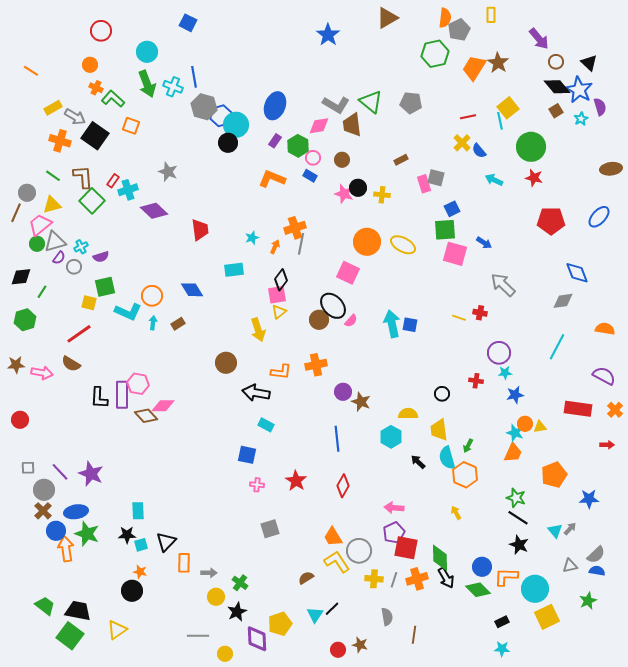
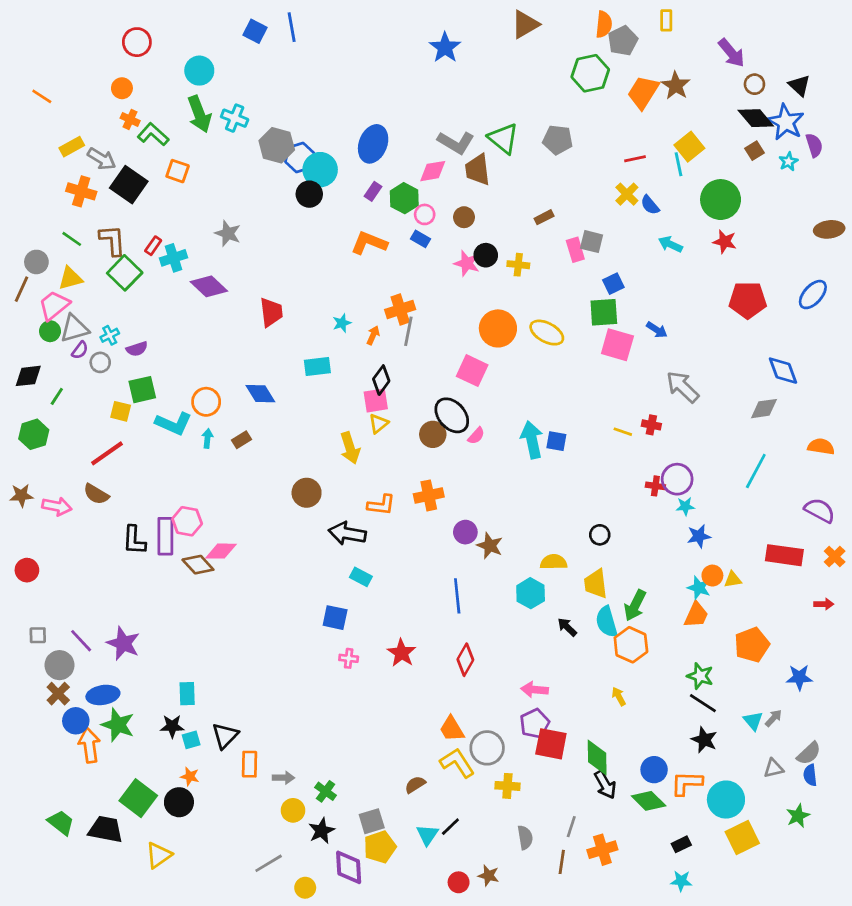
blue line: (194, 77) -> (292, 27), moved
red cross: (476, 381) -> (655, 486), moved
green arrow: (468, 446) -> (635, 605), size x1.6
gray square: (270, 529) -> (372, 821), moved
blue semicircle: (597, 571) -> (810, 775), turned -105
orange cross: (417, 579) -> (602, 850), moved
gray line: (394, 580) -> (571, 827), moved
green square: (70, 636) -> (138, 798), moved
gray line: (198, 636) -> (269, 863), turned -30

